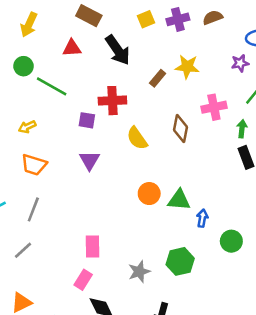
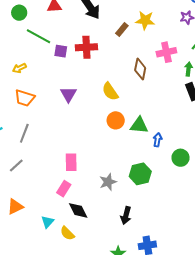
green circle: (24, 66) -> (19, 13), moved
purple square: (87, 120) -> (61, 51), moved
yellow semicircle: (137, 138) -> (110, 92), moved

